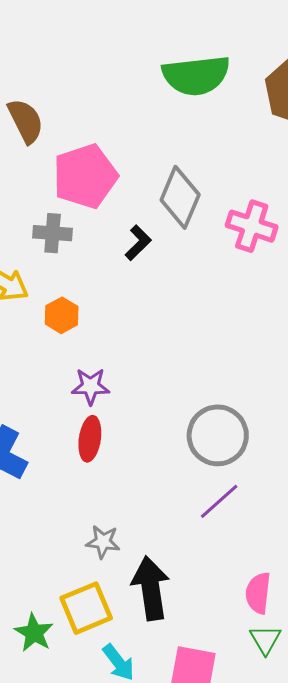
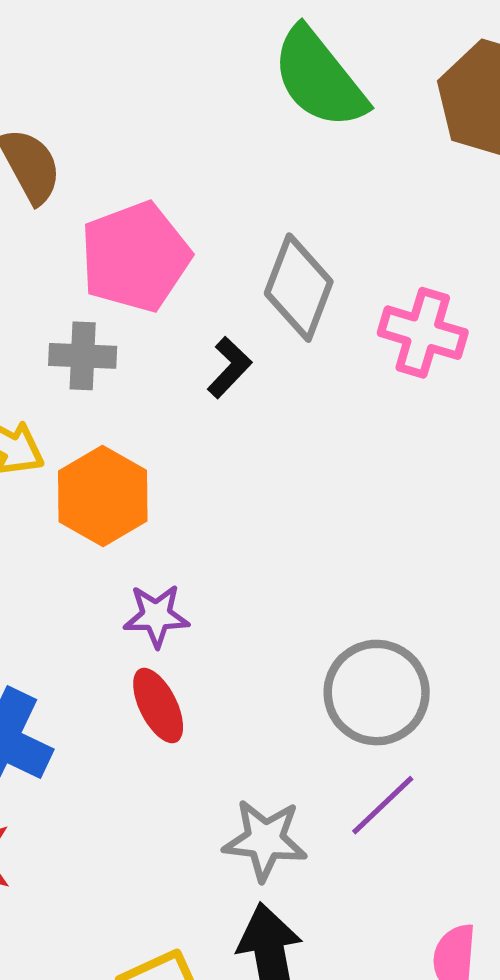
green semicircle: (196, 75) -> (319, 78), turned 60
orange hexagon: (62, 315) -> (103, 496), size x1.6
red ellipse: (90, 439) -> (158, 706), turned -33
gray star: (103, 542) -> (265, 840), moved, size x1.4

